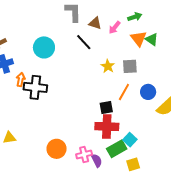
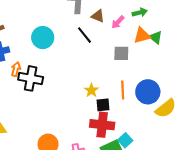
orange triangle: (139, 39) -> (142, 35), turned 48
yellow star: (108, 66) -> (91, 90), moved
gray square: (130, 66) -> (121, 53), moved
orange line: (124, 92) -> (123, 90), turned -36
blue circle: (148, 92) -> (148, 92), size x1.5

